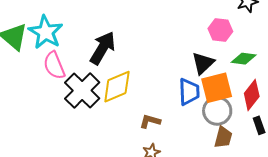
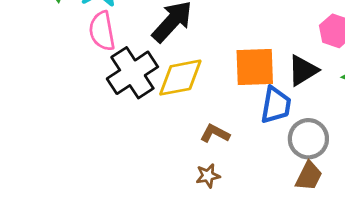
orange square: (217, 88) -> (255, 67), moved

